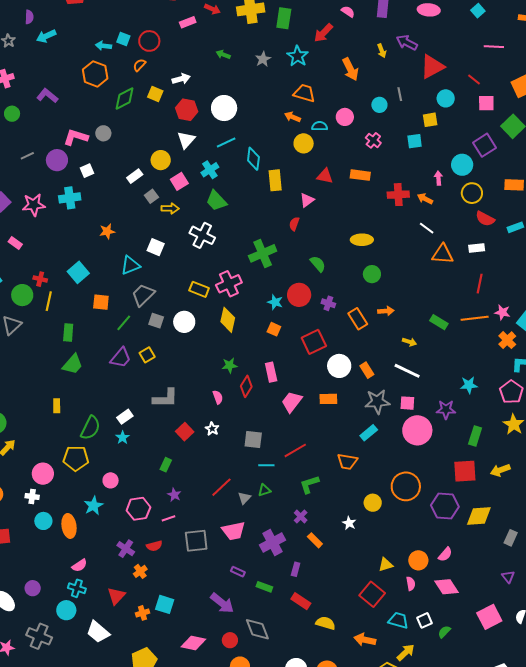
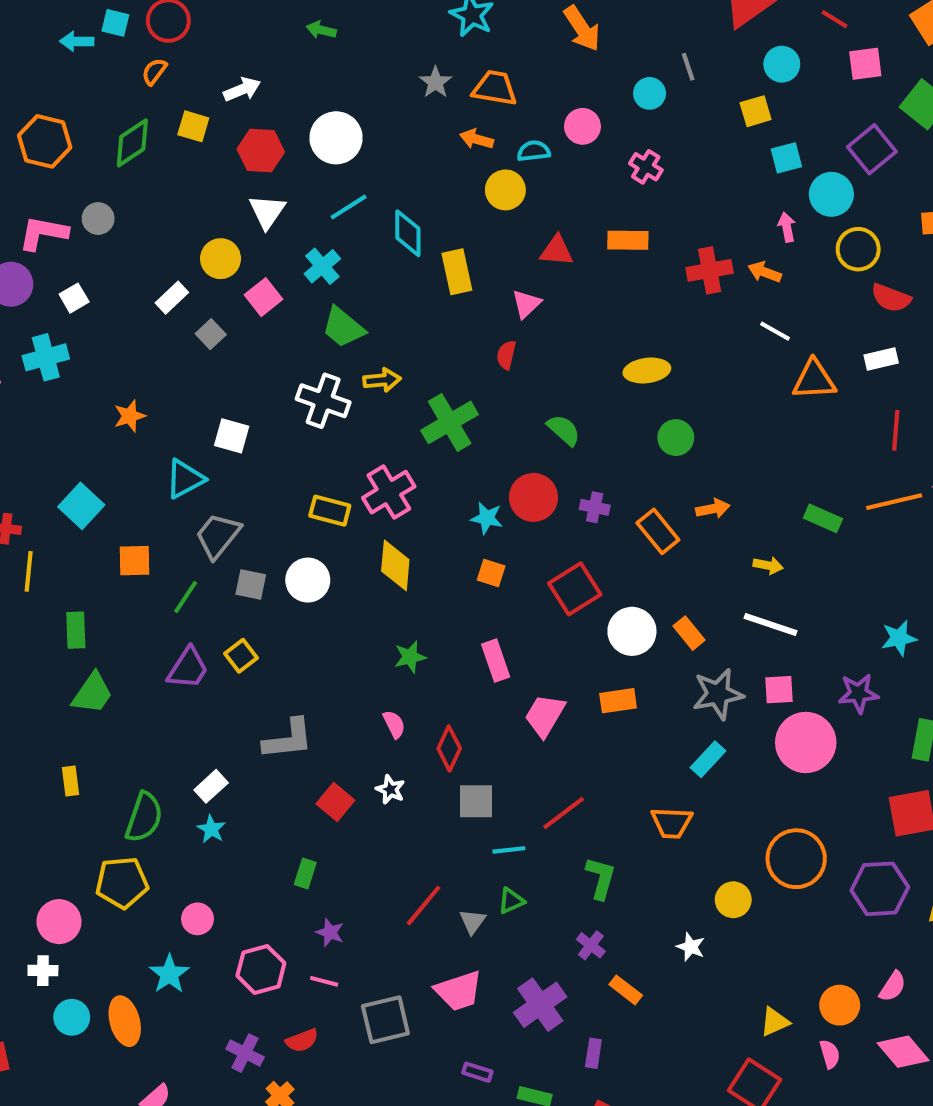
gray star: (263, 59) -> (436, 82), moved
orange hexagon: (95, 74) -> (45, 141), moved
cyan square: (415, 141) -> (786, 158), moved
yellow arrow: (170, 208) -> (382, 380), moved
red diamond: (246, 386) -> (449, 748), moved
green L-shape: (309, 484) -> (601, 878), turned 130
pink line: (169, 518) -> (324, 981), turned 40

